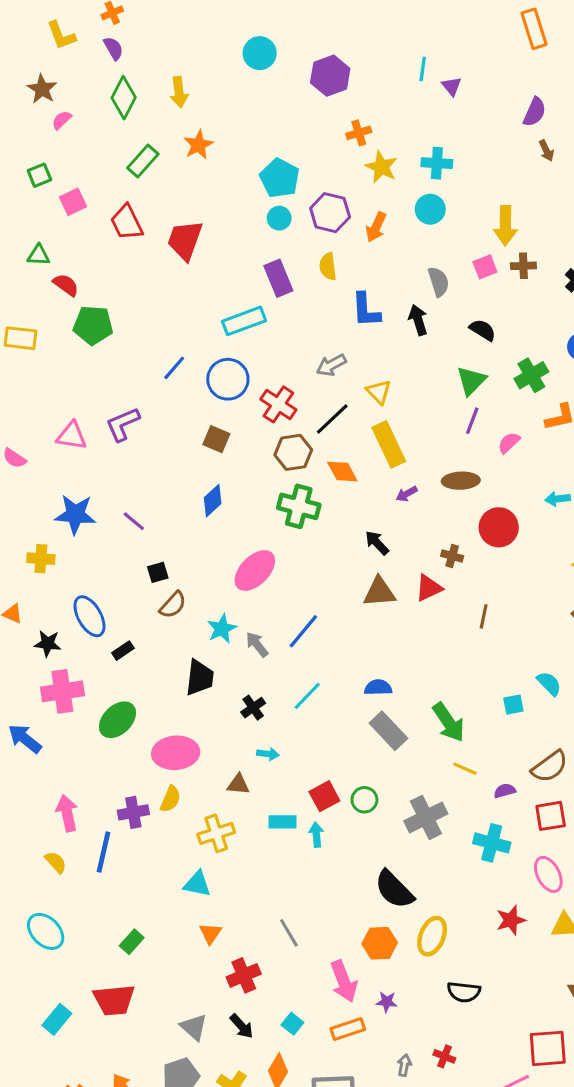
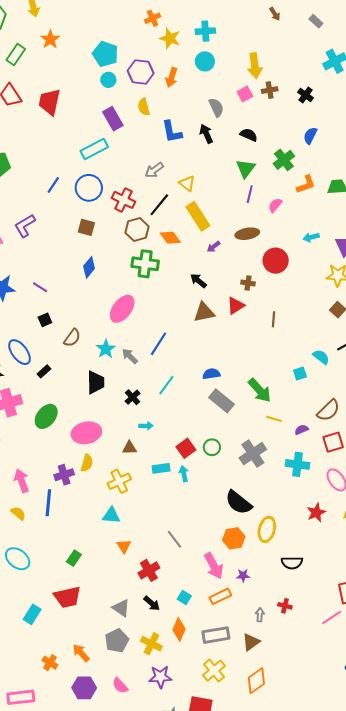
black square: (158, 572) -> (45, 320), moved

